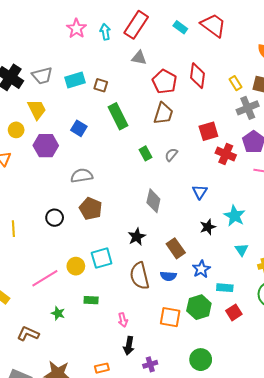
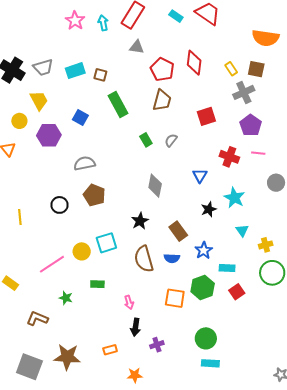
red cross: (226, 154) -> (229, 157), moved

